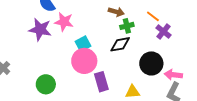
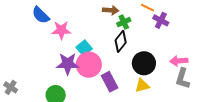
purple star: (40, 29) -> (68, 64), moved
black diamond: (120, 44) -> (121, 41), turned -30
black circle: (151, 63) -> (144, 63), moved

